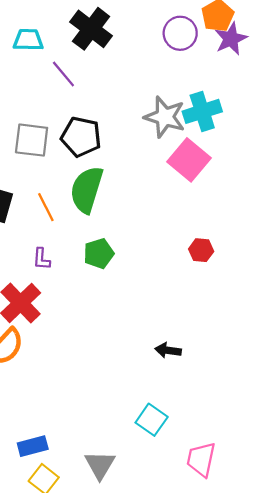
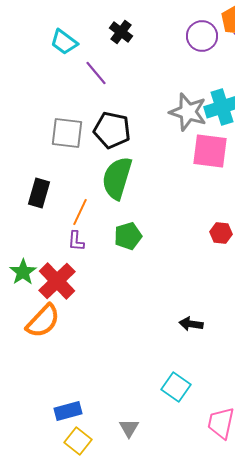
black cross: (91, 29) -> (121, 32), size x0.6
cyan trapezoid: (28, 40) -> (64, 42), turned -144
pink square: (189, 160) -> (210, 151), turned -33
orange line: (46, 207) -> (80, 212), moved, turned 52
gray triangle: (100, 465) -> (129, 428), size x0.7

